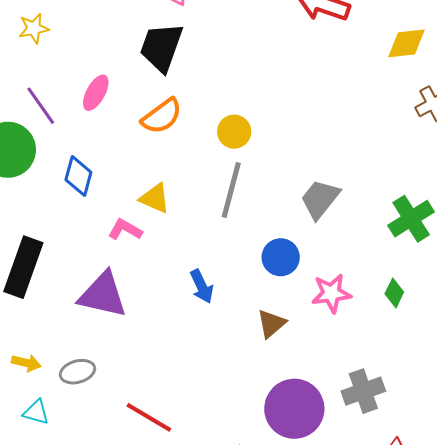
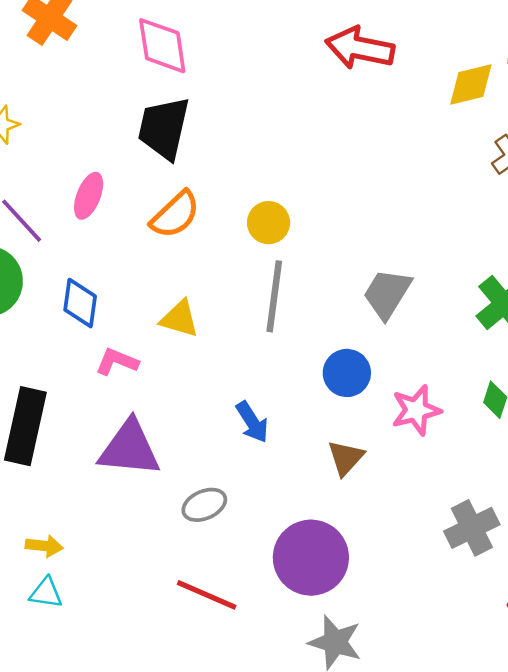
pink L-shape: (125, 230) -> (117, 362), moved
gray ellipse: (77, 372) -> (204, 505), moved
purple circle: (294, 409) -> (311, 558), moved
cyan triangle: (36, 412) -> (46, 593), moved

